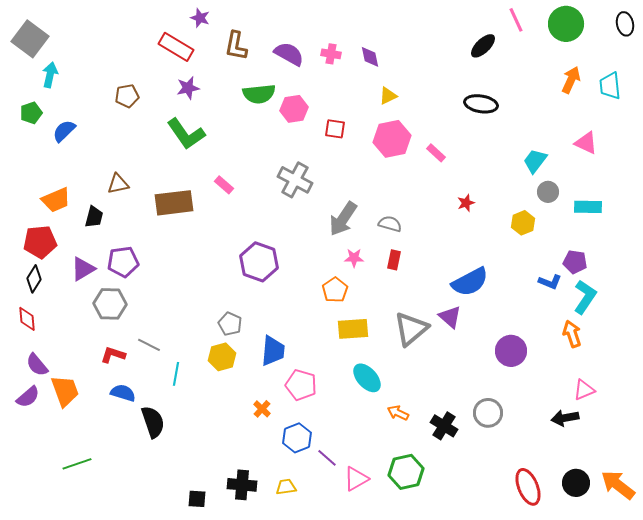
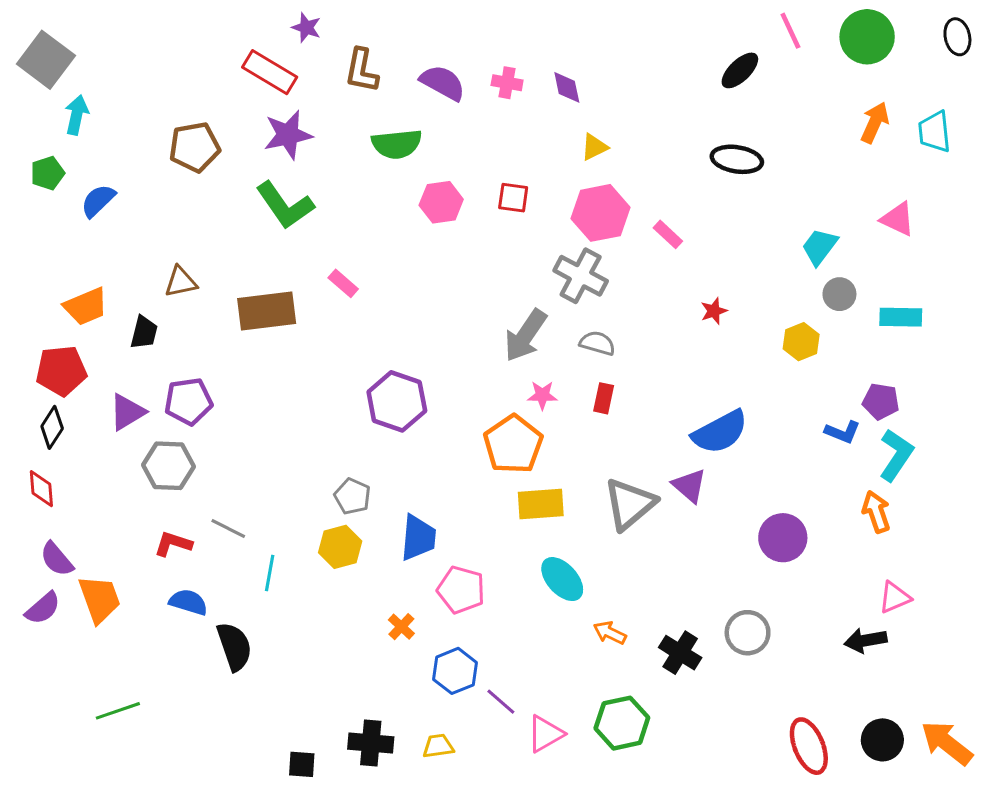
purple star: (188, 88) -> (288, 135), size x1.4
brown pentagon: (127, 96) -> (195, 147), size x1.4
pink hexagon: (294, 109) -> (441, 202), moved
gray cross: (295, 180) -> (581, 276), moved
orange pentagon: (335, 290) -> (513, 444), size x1.5

